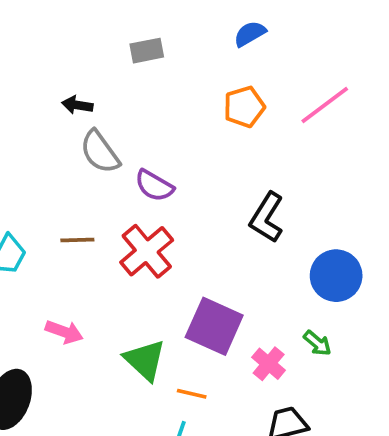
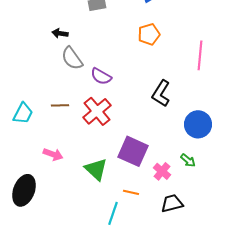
pink line: (325, 105) -> (200, 55), moved, turned -48
orange line: (192, 394) -> (131, 192), moved

